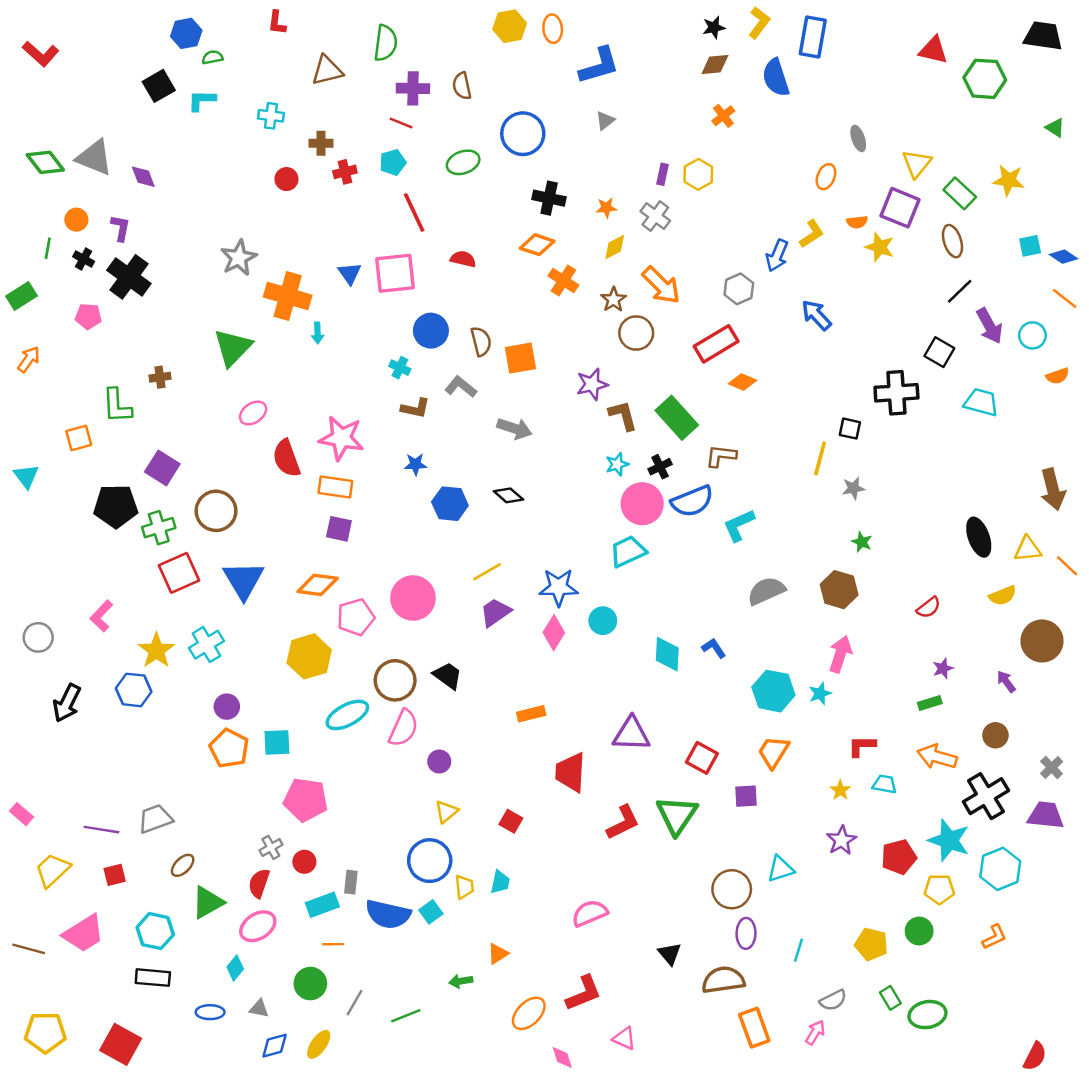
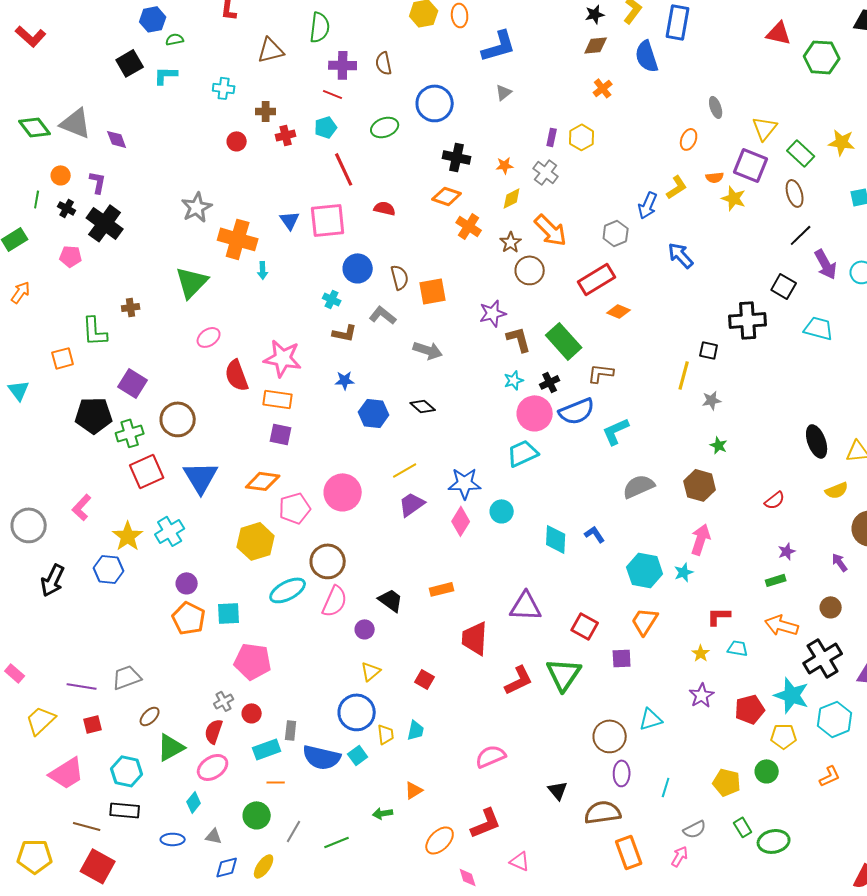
gray circle: (38, 637) -> (29, 525), size x1.4
black trapezoid: (448, 676) -> (391, 600), moved
brown line: (29, 949) -> (87, 826), moved

